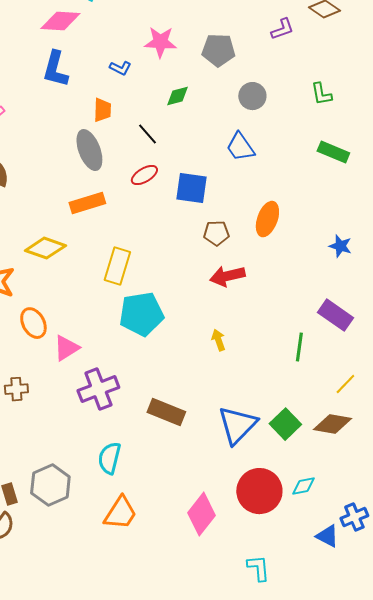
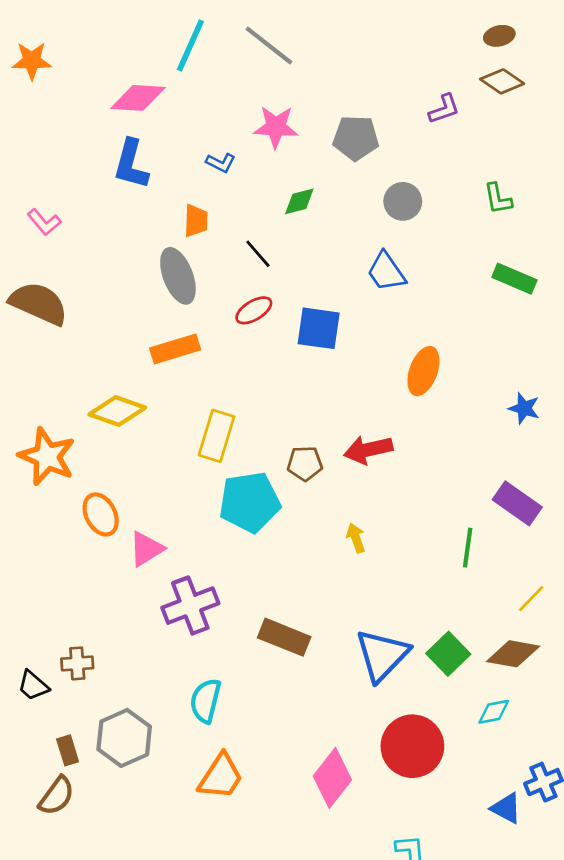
brown pentagon: (216, 233) -> (305, 463), moved
brown cross: (16, 389) -> (77, 663), moved
cyan diamond: (303, 486) -> (494, 712), moved

